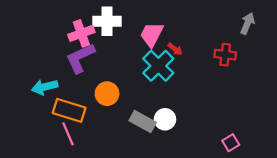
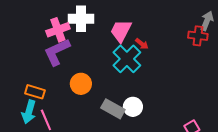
red cross: (225, 55) -> (198, 36), moved
cyan arrow: (45, 87) -> (29, 112), moved, turned -60
orange rectangle: (69, 110) -> (35, 92), moved, size x0.7

